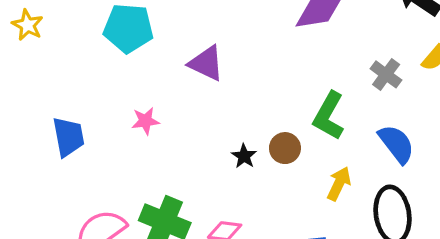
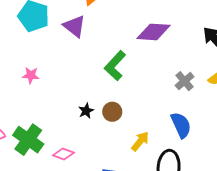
purple triangle: (206, 63) -> (74, 26), moved
green L-shape: (329, 116) -> (115, 66), moved

